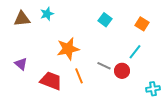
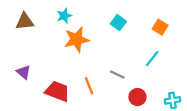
cyan star: (47, 14) -> (64, 16), moved
orange star: (68, 49) -> (77, 39), moved
red circle: (122, 71) -> (137, 97), moved

